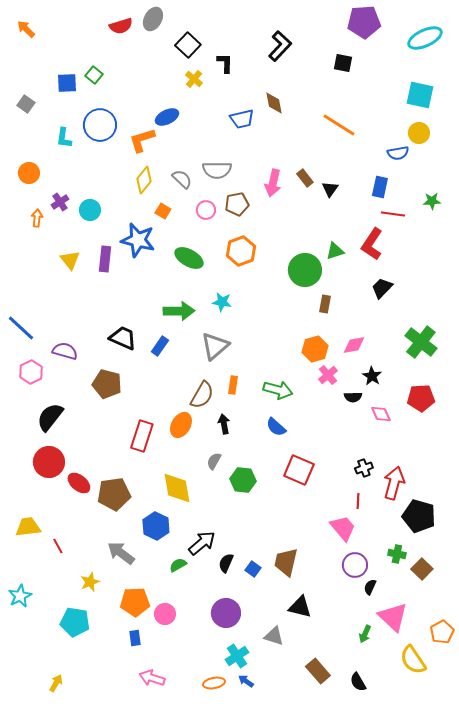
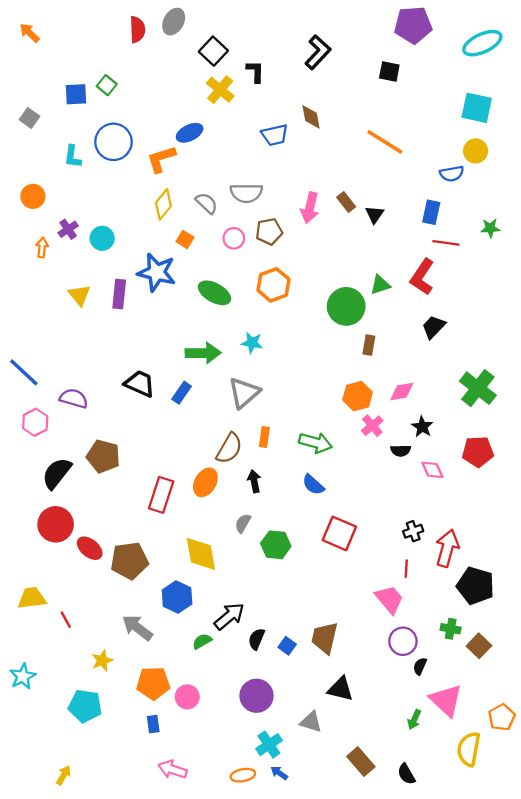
red semicircle: (121, 26) -> (137, 29), turned -75
yellow cross: (194, 79) -> (220, 90), size x1.4
brown pentagon: (107, 384) -> (103, 456), moved
yellow semicircle: (413, 660) -> (469, 749), turned 44

